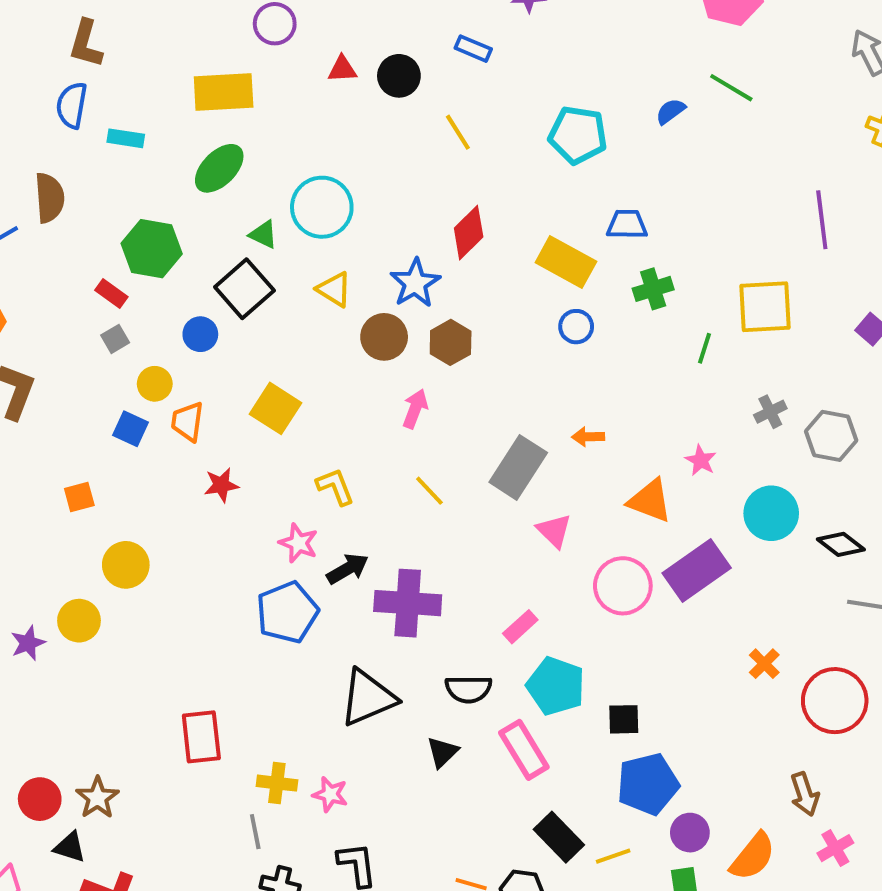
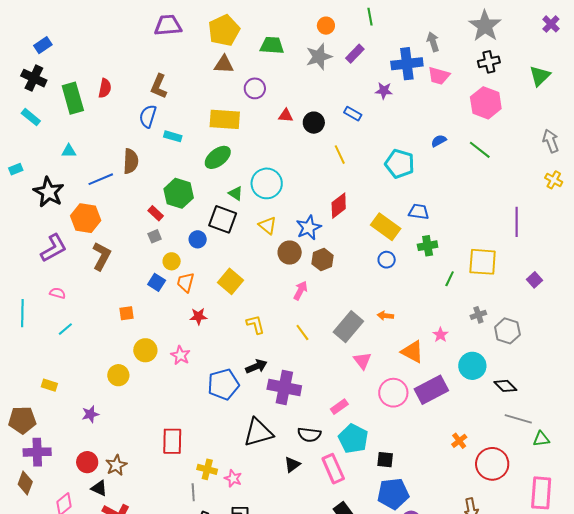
blue semicircle: (671, 111) -> (439, 141), moved
black square: (244, 289) -> (223, 219), turned -36
pink star: (298, 543) -> (180, 355), moved
purple star: (28, 643) -> (90, 414), moved

